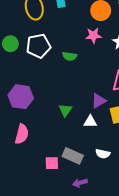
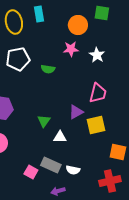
white triangle: (90, 122) -> (60, 137), moved
white semicircle: (103, 154) -> (73, 170), moved
pink square: (52, 163) -> (31, 172), turned 32

